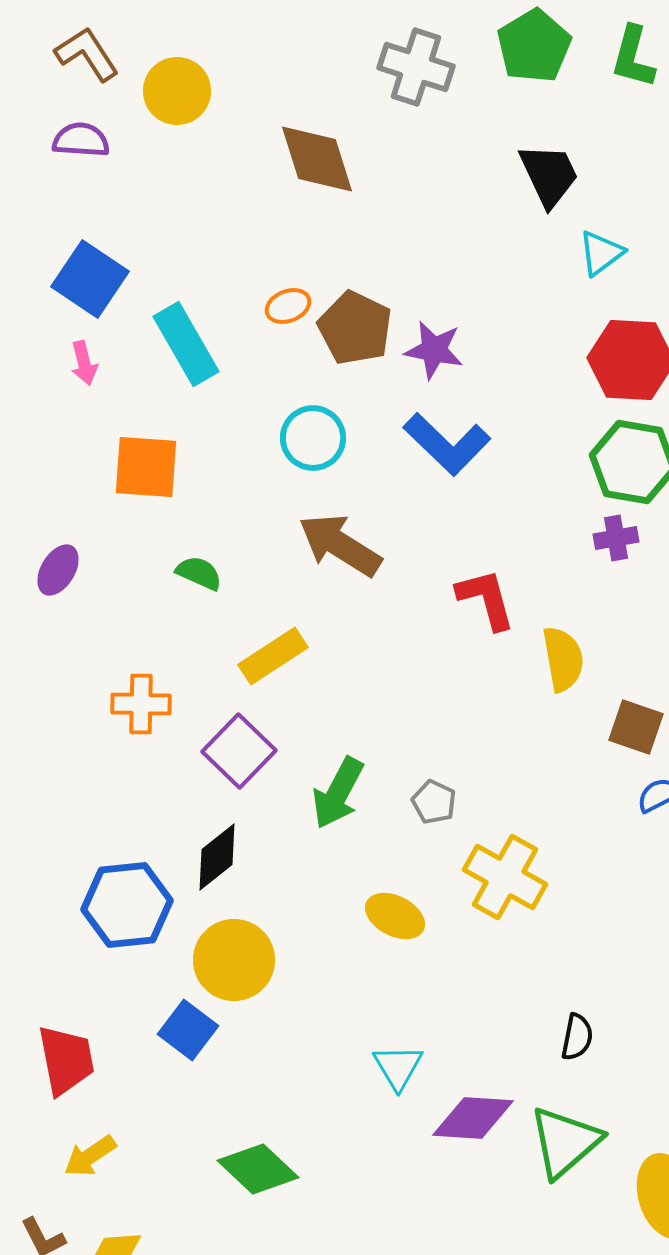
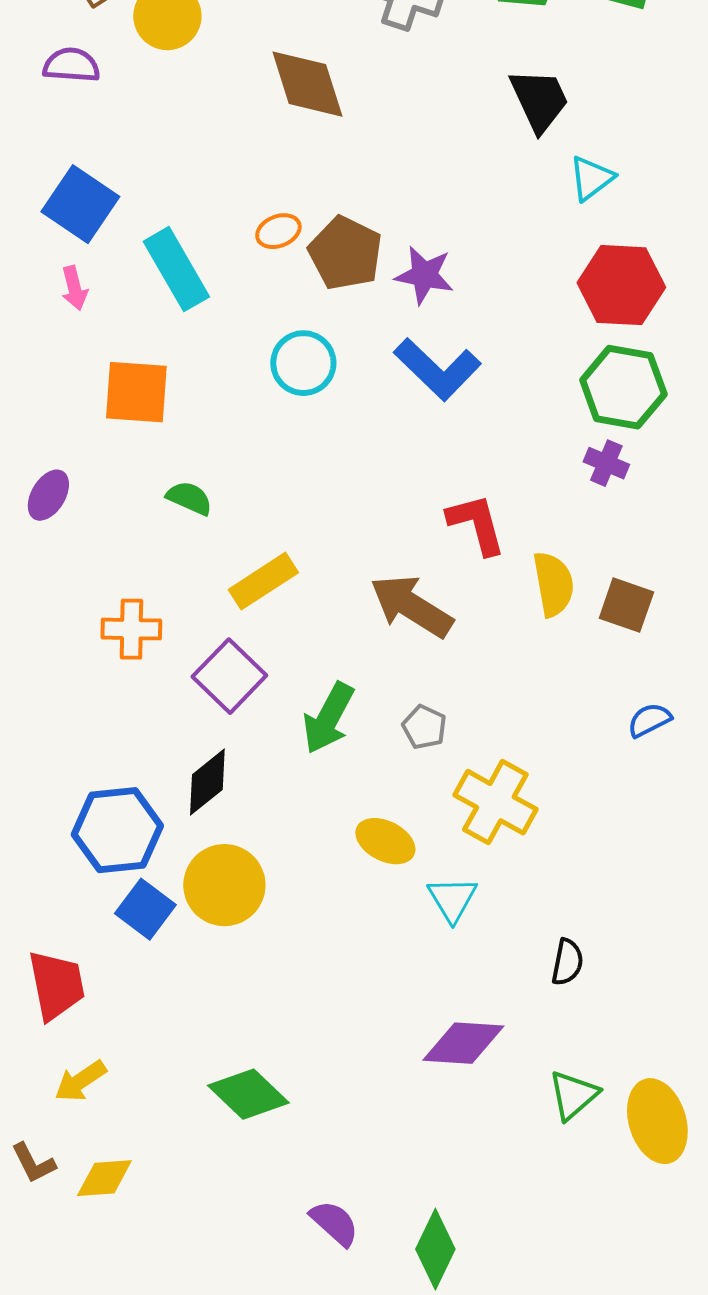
purple cross: (616, 538) -> (606, 463), turned 33
brown arrow: (340, 545) -> (411, 606), moved
brown square: (636, 727) -> (626, 605), moved
blue square: (188, 1030) -> (145, 909), moved
cyan triangle: (398, 1067) -> (452, 899), moved
green triangle: (565, 1142) -> (573, 1095), moved, size x0.7

